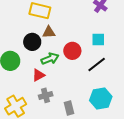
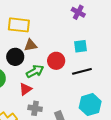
black line: (97, 65) -> (82, 71), turned 30
gray cross: (46, 95) -> (35, 108), turned 32

